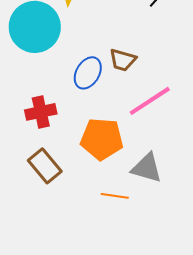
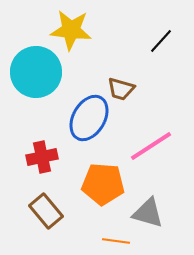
brown trapezoid: (123, 60) -> (121, 89), moved
blue ellipse: (88, 73) -> (89, 118), size x1.4

